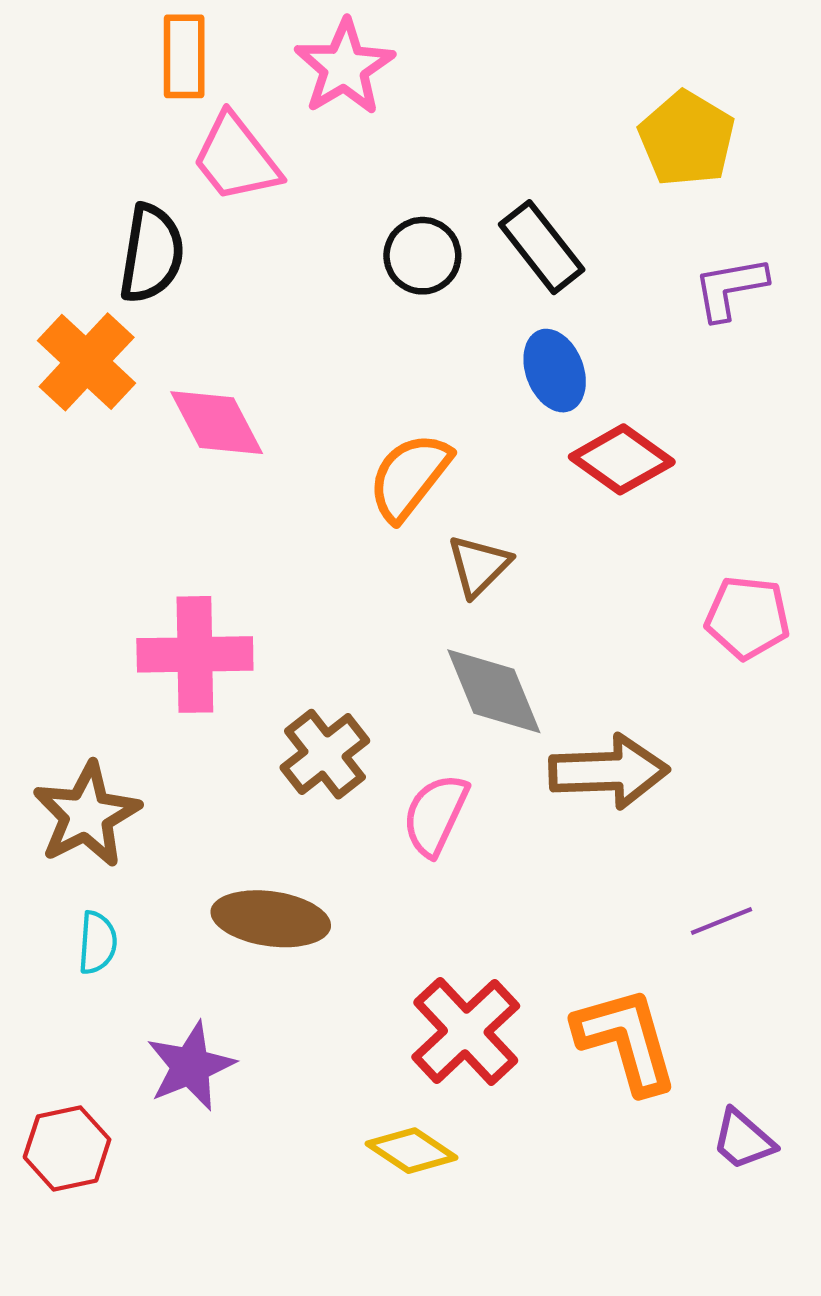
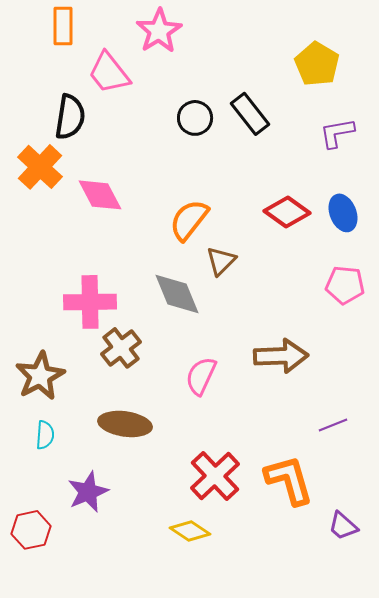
orange rectangle: (184, 56) -> (63, 26), moved
blue ellipse: (555, 371) -> (343, 213), moved
gray diamond: (494, 691) -> (177, 294), moved
brown cross: (325, 754) -> (121, 348), moved

